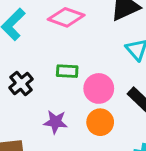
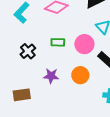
pink circle: (99, 88) -> (84, 44), moved

